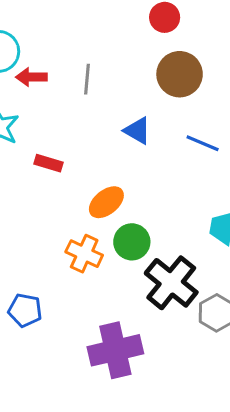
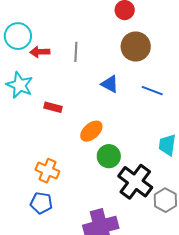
orange cross: (84, 254) -> (47, 171), moved

